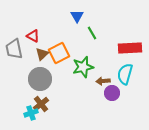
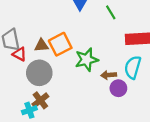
green line: (92, 33) -> (111, 12), moved
red triangle: (33, 36) -> (20, 54), moved
brown triangle: (42, 54) -> (41, 45), turned 40

